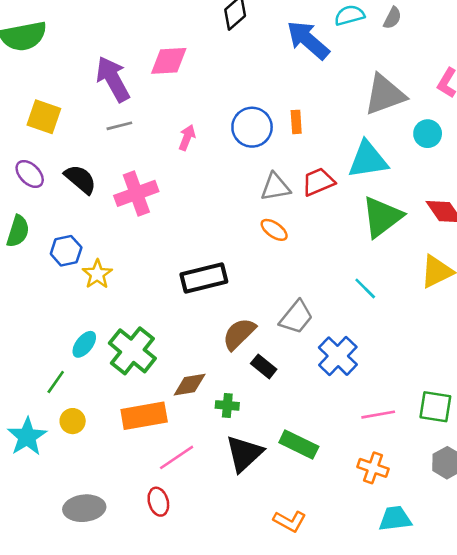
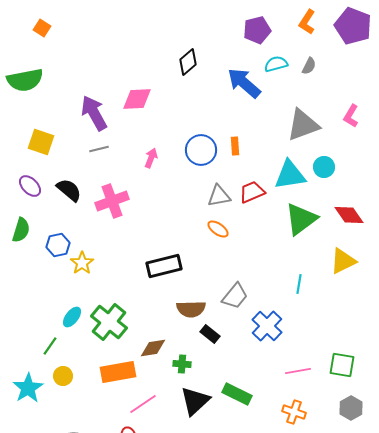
cyan circle: (428, 134) -> (324, 167), moved
cyan line: (365, 288) -> (299, 284), moved, turned 54
brown semicircle: (239, 334) -> (191, 309), turned -136

